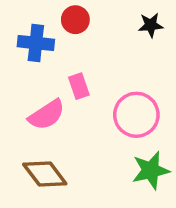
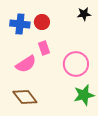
red circle: (75, 20) -> (42, 22), moved

